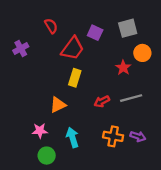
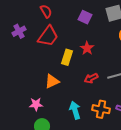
red trapezoid: (73, 48) -> (48, 36), moved
red star: (123, 68) -> (87, 48), moved
cyan arrow: (73, 137) -> (75, 110), moved

